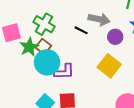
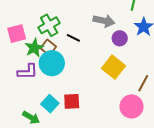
green cross: (44, 24) -> (49, 25), turned 30
black line: (81, 30) -> (73, 38), moved
purple L-shape: (64, 72) -> (28, 72), moved

